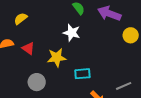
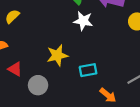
white star: (72, 33) -> (83, 21), moved
red triangle: (28, 48) -> (15, 69), moved

